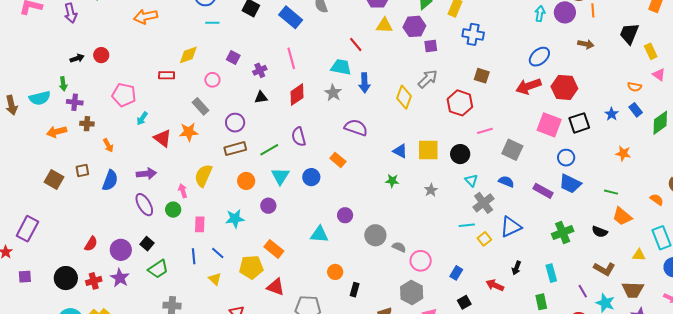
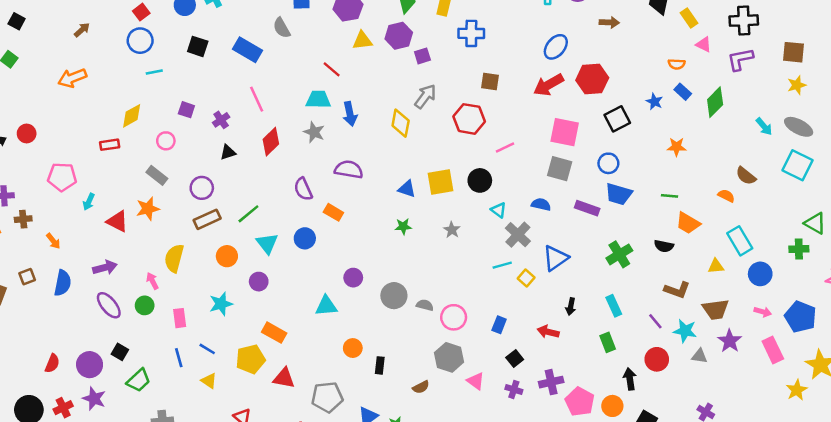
pink square: (549, 125) -> (565, 132), moved
purple semicircle: (299, 137) -> (303, 189), moved
gray square: (512, 150) -> (560, 169), moved

